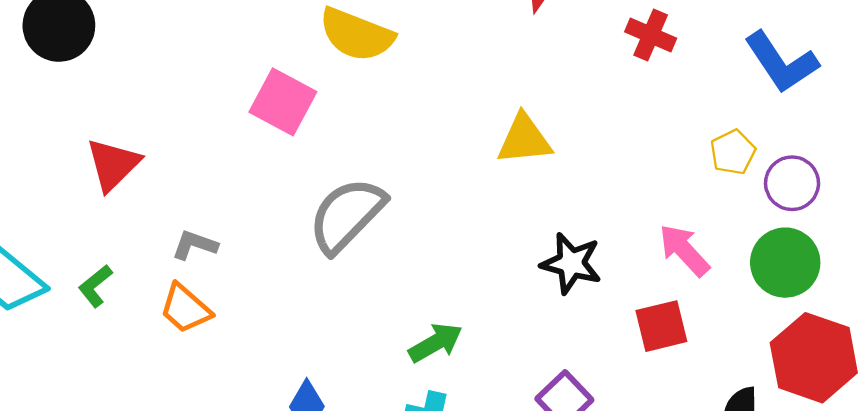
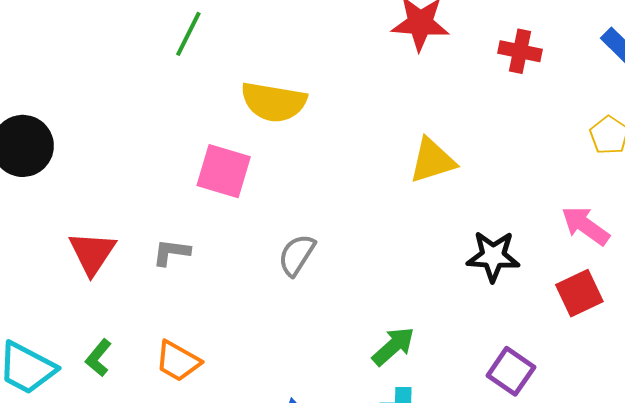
gray semicircle: (347, 215) -> (297, 255), size x0.6
gray L-shape: (195, 245) -> (171, 252), moved

